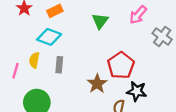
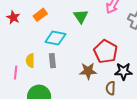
cyan diamond: (49, 37) -> (55, 38), moved
brown star: (97, 84) -> (88, 71), turned -30

